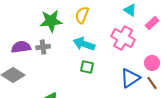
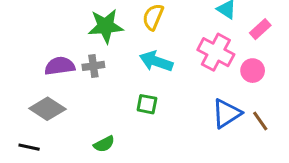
pink circle: (152, 63) -> (253, 71), moved
green square: (87, 67) -> (147, 104), moved

